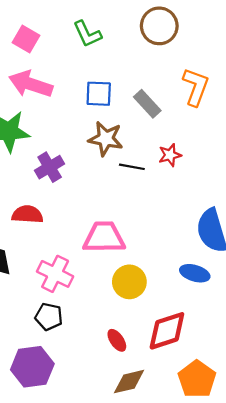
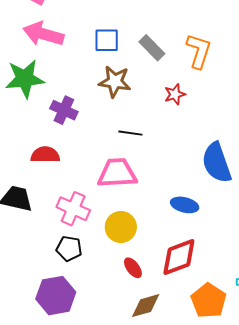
orange L-shape: (196, 87) -> (199, 51), moved
purple cross: (50, 167) -> (64, 110), turned -32
black line: (132, 167) -> (130, 133), moved
blue ellipse: (195, 273) -> (185, 205), moved
yellow circle: (129, 282) -> (121, 227), moved

